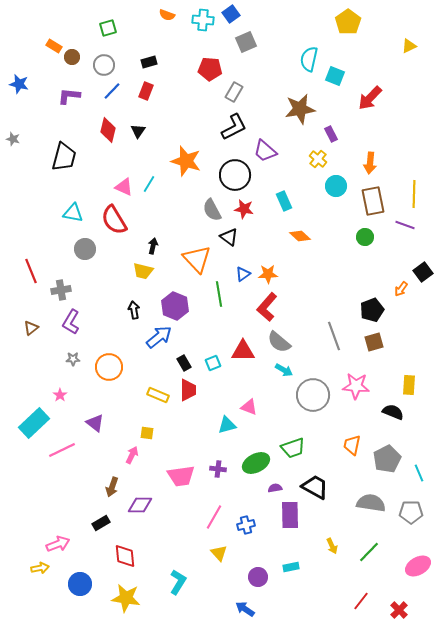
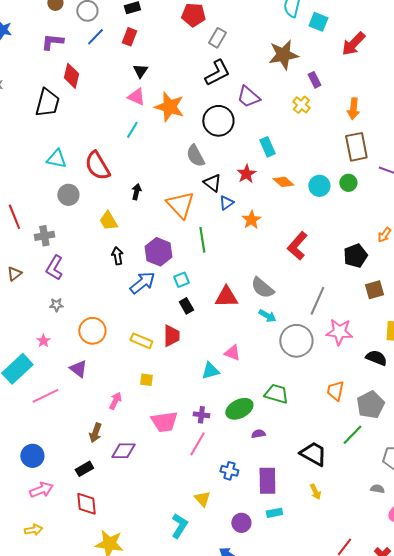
red diamond: (108, 130) -> (71, 76), moved
black triangle: (138, 131) -> (140, 71), moved
cyan circle: (336, 186) -> (319, 186), moved
pink triangle: (124, 187) -> (136, 97), moved
red star: (244, 209) -> (246, 174), moved, turned 30
yellow trapezoid: (143, 271) -> (108, 221), moved, turned 45
blue triangle: (243, 274) -> (226, 203), moved
orange star: (268, 274) -> (251, 220), turned -30
red L-shape: (267, 307) -> (297, 246), moved
gray line: (334, 336) -> (317, 301), moved, turned 44
brown square: (374, 342) -> (374, 290), moved
black rectangle: (184, 363) -> (186, 306), moved
cyan square: (213, 363) -> (181, 280), moved
orange circle: (109, 367) -> (92, 331), moved
yellow square: (147, 433) -> (146, 380), moved
green trapezoid: (293, 448) -> (276, 394), turned -145
black trapezoid: (315, 487) -> (313, 454), moved
gray semicircle: (371, 503) -> (377, 489), moved, size x0.5
purple rectangle: (290, 515) -> (267, 481), moved
pink line: (214, 517) -> (197, 444), moved
blue cross: (246, 525) -> (229, 471), turned 30
green line: (369, 552) -> (352, 435), moved
red diamond: (125, 556) -> (86, 504), moved
yellow arrow: (40, 568) -> (33, 530), moved
cyan L-shape: (178, 582) -> (179, 526), moved
blue circle: (80, 584) -> (32, 456), moved

